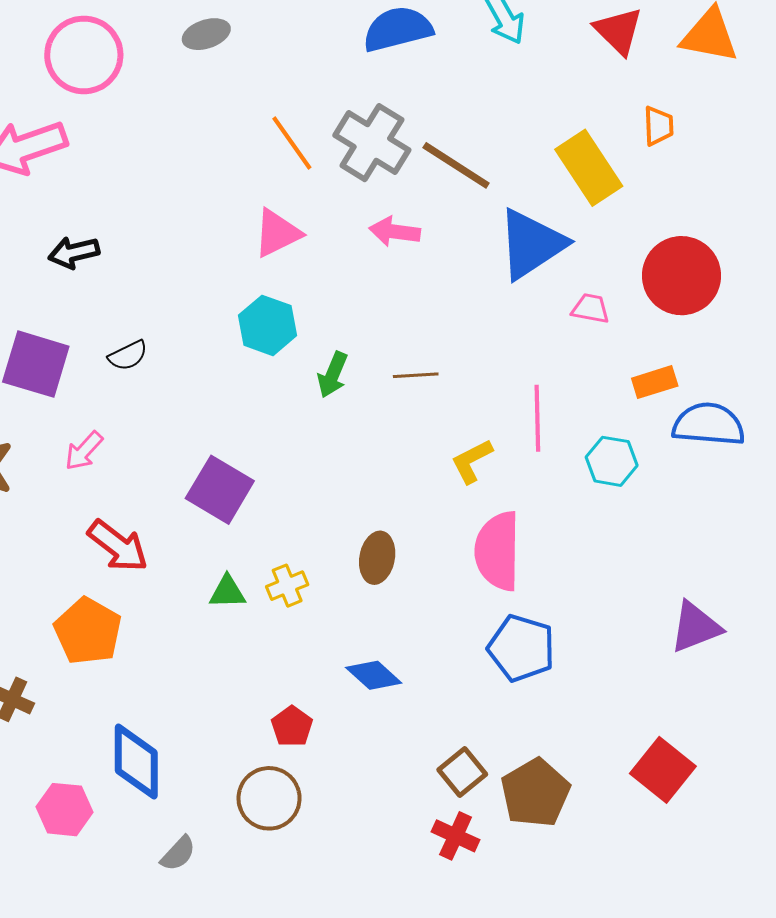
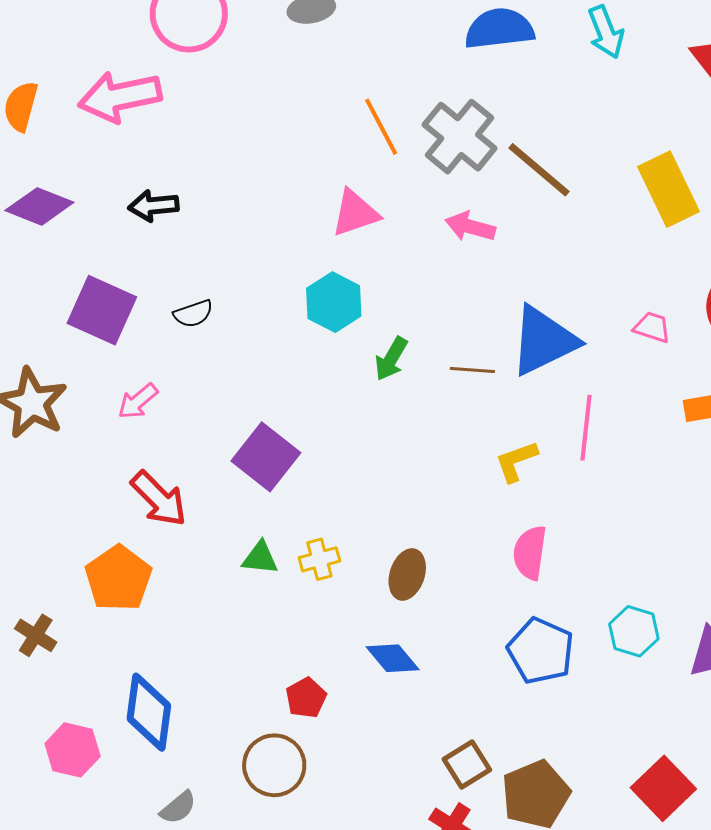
blue triangle: (531, 244) -> (544, 341), moved
cyan hexagon: (612, 461) -> (634, 631), moved
pink semicircle: (498, 551) -> (530, 553), size x0.7
brown ellipse: (377, 558) -> (407, 574), moved

